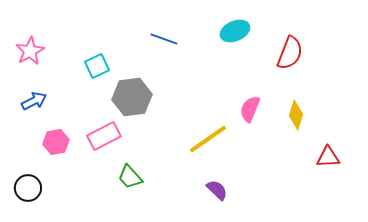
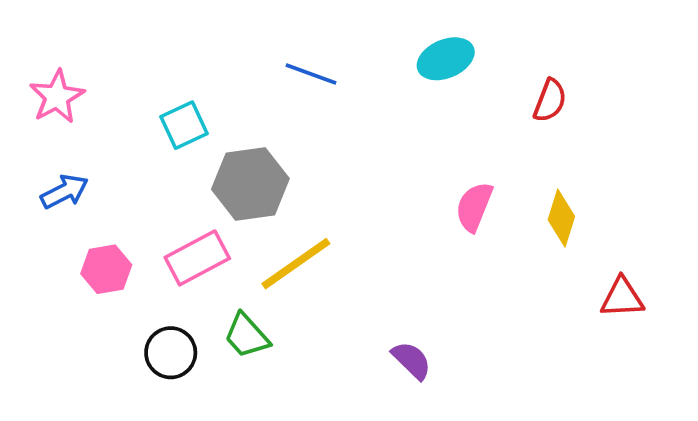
red semicircle: (290, 53) -> (550, 101), size x0.7
yellow line: (208, 139) -> (296, 264), moved
black circle: (28, 188) -> (171, 353), moved

